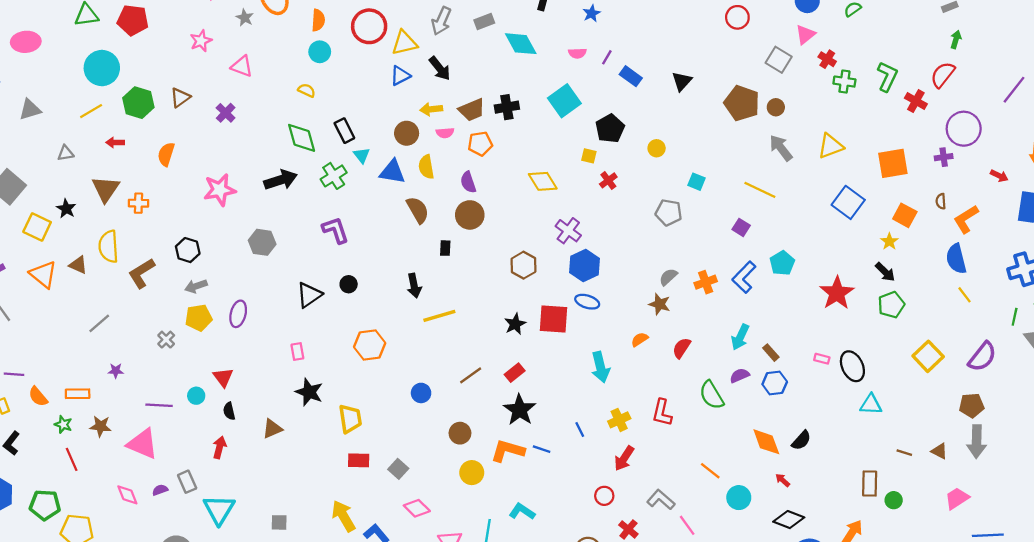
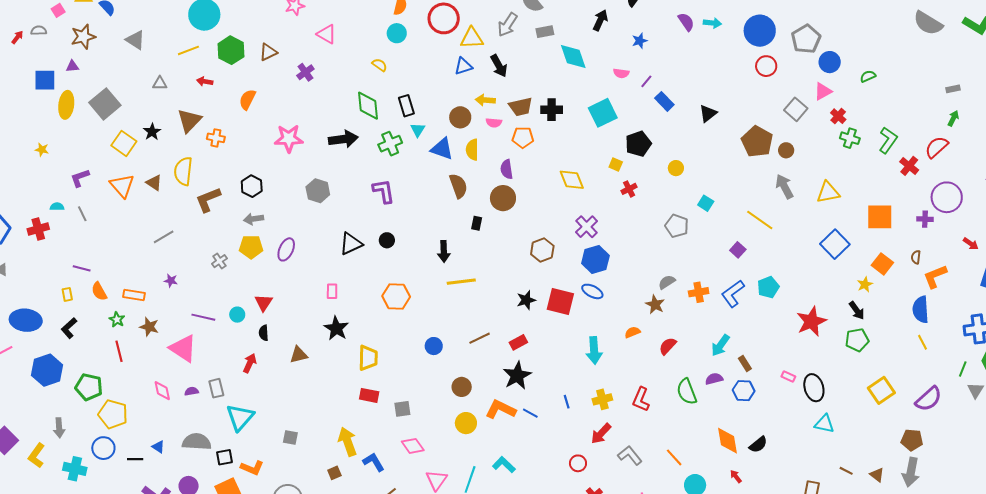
gray triangle: (30, 110) -> (135, 40), turned 40
gray square: (398, 469) -> (402, 409), turned 30
gray L-shape: (661, 500) -> (630, 455), moved

